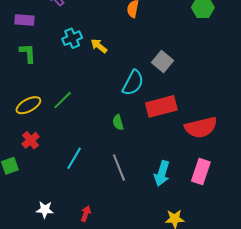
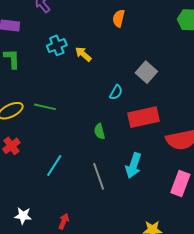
cyan semicircle: (133, 83) -> (116, 92), size x0.6
green line: (63, 100) -> (45, 107), turned 55
cyan arrow: (162, 173) -> (133, 166), moved

